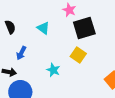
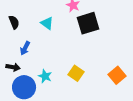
yellow square: (78, 55) -> (76, 73), moved
cyan star: (53, 70) -> (45, 76), moved

